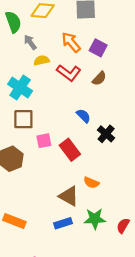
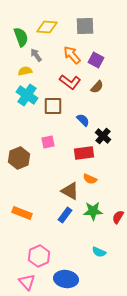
yellow semicircle: (42, 60) -> (25, 71), moved
brown square: (23, 119) -> (53, 106), moved
red rectangle: (70, 150) -> (84, 153), moved, turned -60
blue rectangle: (63, 223) -> (65, 215), turned -35

